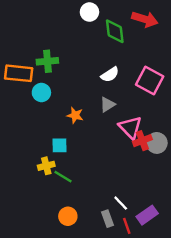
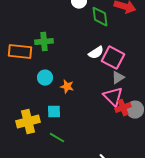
pink square: (150, 80) -> (113, 58), moved
cyan circle: (41, 93) -> (45, 78), moved
gray triangle: (107, 105) -> (118, 78), moved
yellow cross: (46, 166) -> (28, 122), moved, size x1.6

